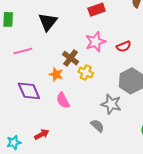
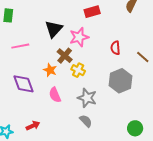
black triangle: (48, 22) -> (54, 29), moved
pink star: (96, 42) -> (79, 37), moved
red semicircle: (124, 46) -> (115, 48), turned 104
gray star: (111, 104) -> (87, 98), moved

